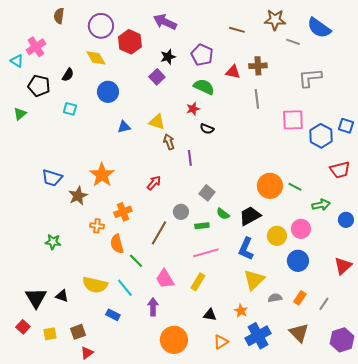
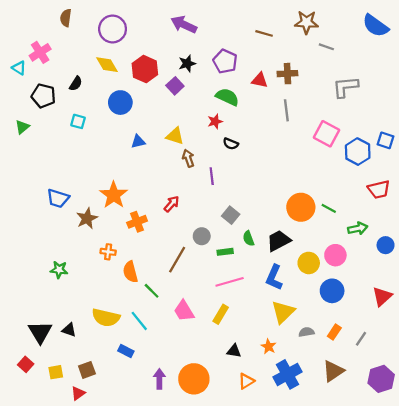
blue semicircle: (319, 28) -> (376, 26), moved
red hexagon: (130, 42) -> (145, 69), moved
pink square: (293, 120) -> (326, 134), turned 30
orange cross: (123, 212) -> (137, 222), moved
green semicircle: (223, 214) -> (248, 238), turned 32
purple arrow: (153, 307) -> (159, 379), moved
brown triangle: (299, 333) -> (333, 371), turned 40
red triangle: (87, 353) -> (78, 393), moved

